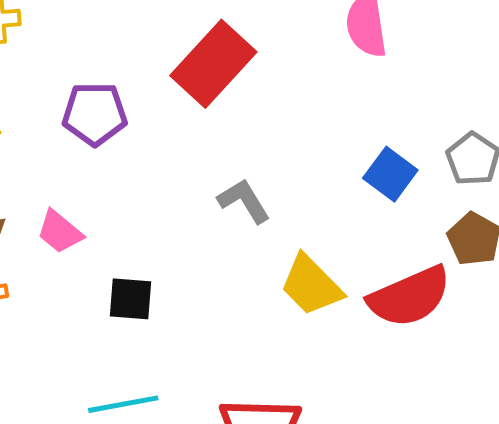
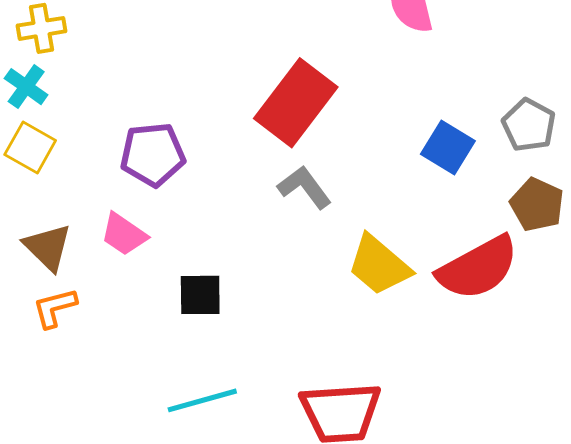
red rectangle: (213, 64) -> (296, 103), moved
purple pentagon: (95, 114) -> (153, 154), moved

